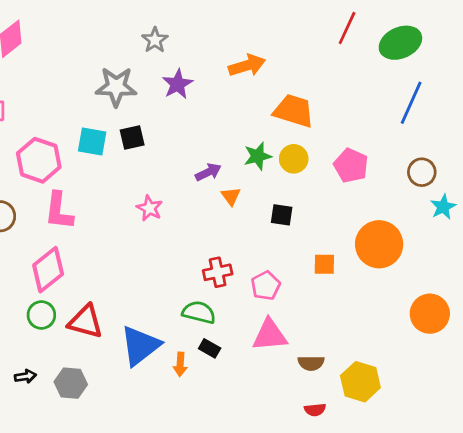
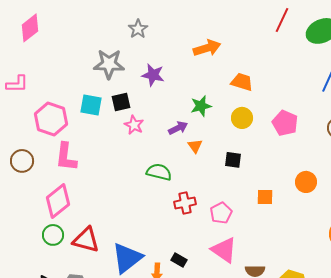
purple star: (178, 84) -> (153, 75), moved, turned -30
orange trapezoid: (294, 111) -> (242, 82), size x0.7
green star: (258, 156) -> (201, 106), moved
pink star: (150, 208) -> (134, 125), moved
orange circle: (379, 244) -> (306, 182), size x0.6
green semicircle: (199, 312) -> (159, 172), moved
pink triangle: (270, 335) -> (224, 250), turned 40

